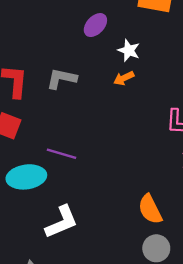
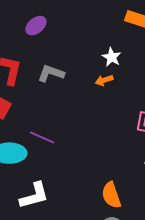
purple ellipse: (95, 25) -> (36, 26), moved

